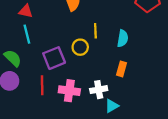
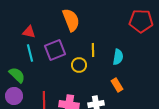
purple square: (54, 58) -> (55, 50), moved
orange rectangle: (122, 69) -> (117, 85), turned -48

